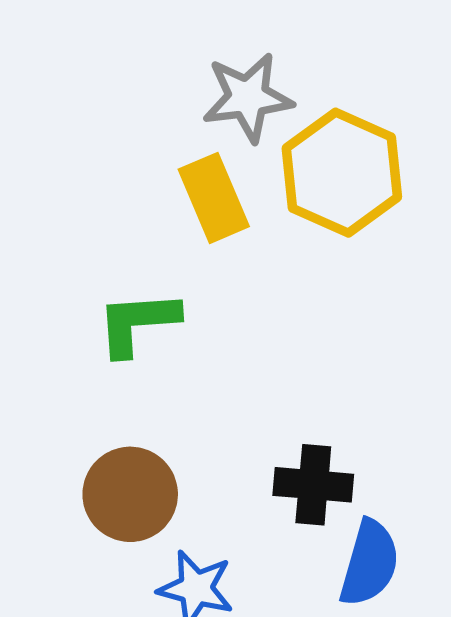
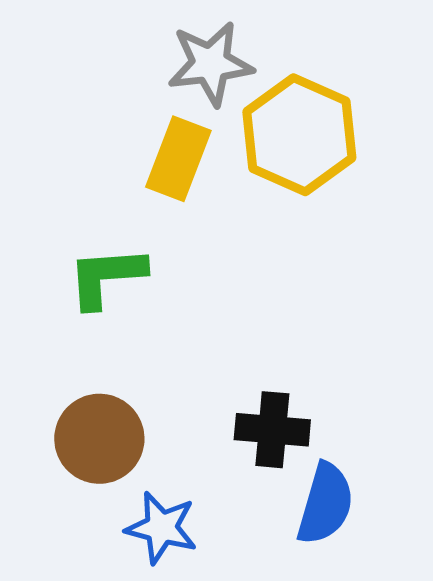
yellow rectangle: (214, 198) -> (178, 159), turned 44

